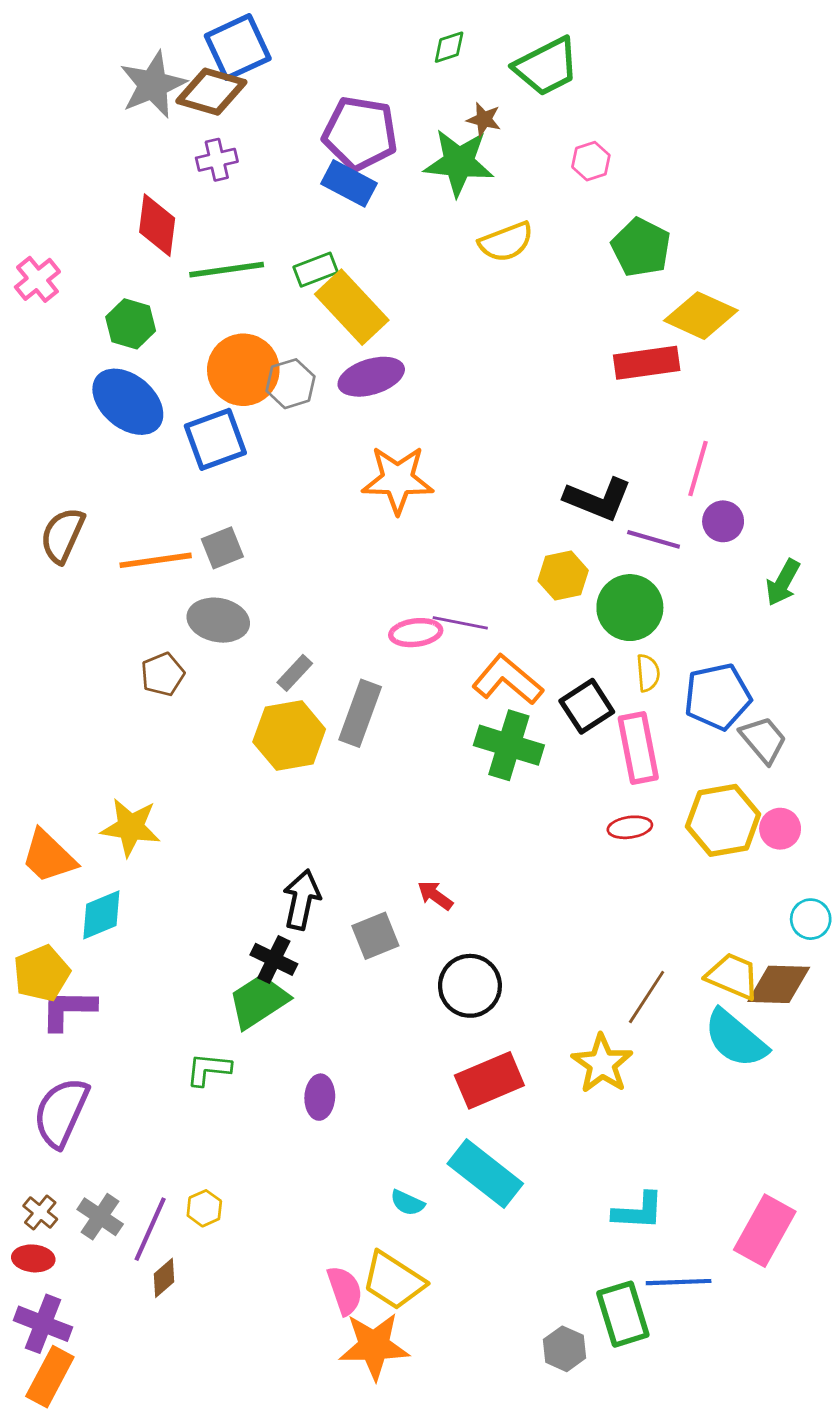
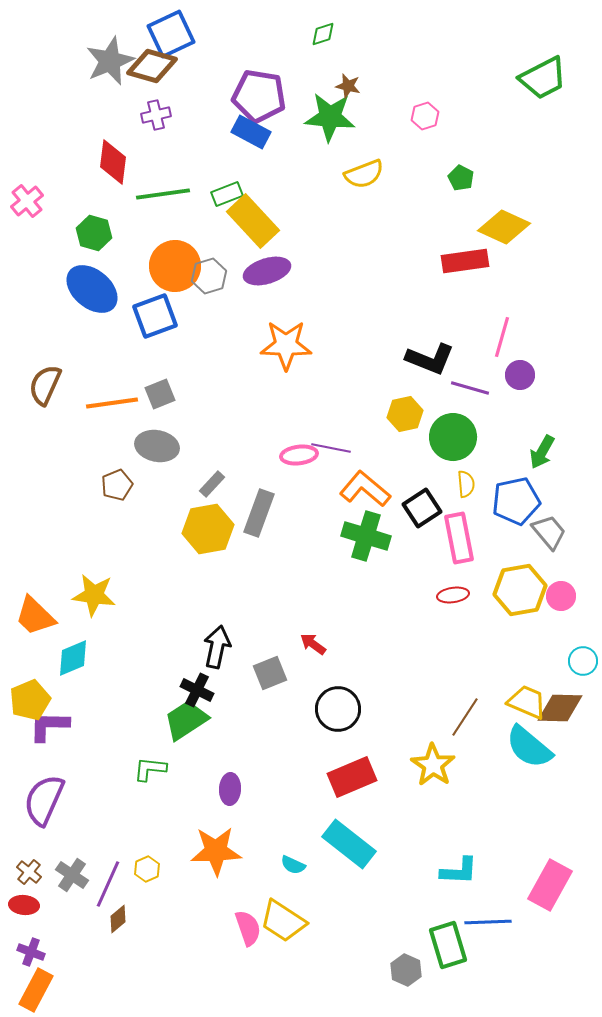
green trapezoid: (546, 67) -> (543, 78), moved
green pentagon: (641, 247) -> (461, 178), size x0.6
green arrow: (783, 583) -> (542, 452), moved
purple cross: (43, 1324) -> (31, 952), size x0.7
orange star: (374, 1346) -> (216, 851), moved

